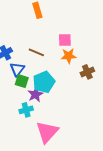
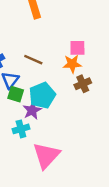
pink square: (65, 40) -> (77, 48), moved
brown cross: (87, 72) -> (83, 84), moved

